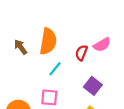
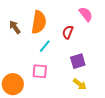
pink semicircle: (102, 45) -> (86, 14), moved, turned -98
purple square: (93, 86) -> (78, 61), turned 35

